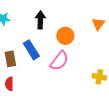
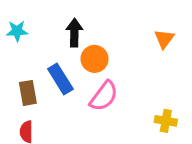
orange circle: (65, 36) -> (95, 59), moved

